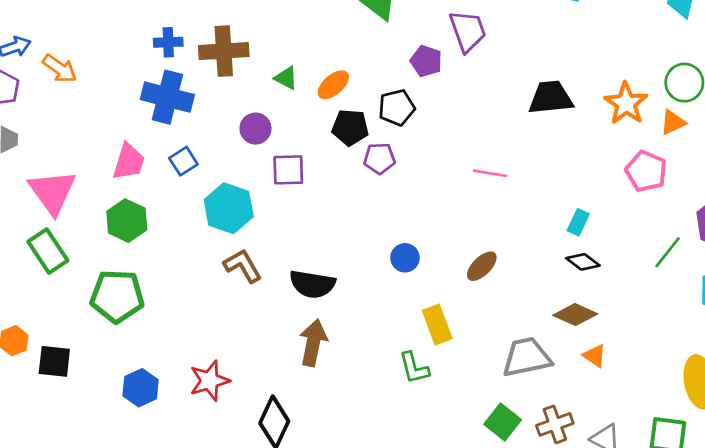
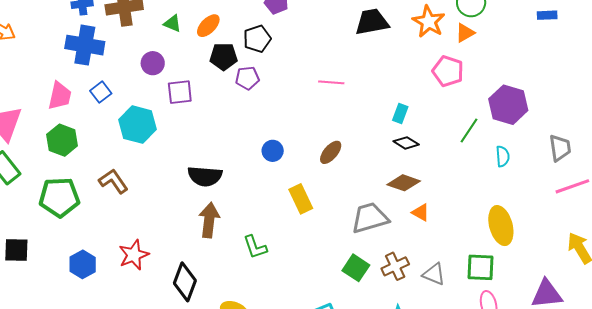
brown L-shape: (243, 266) -> (113, 181), moved
green L-shape: (414, 368) -> (255, 247), moved

